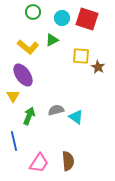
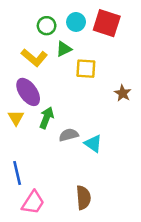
green circle: (33, 12) -> (47, 26), moved
yellow square: (81, 56) -> (86, 69), moved
brown star: (98, 67) -> (123, 93), moved
green arrow: (29, 116) -> (47, 118), moved
pink trapezoid: (39, 163) -> (33, 202), moved

